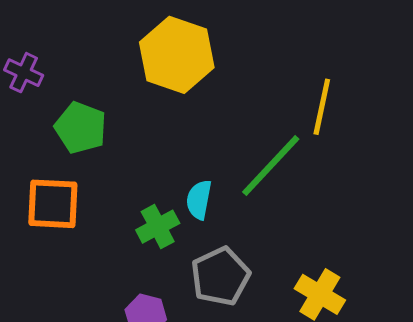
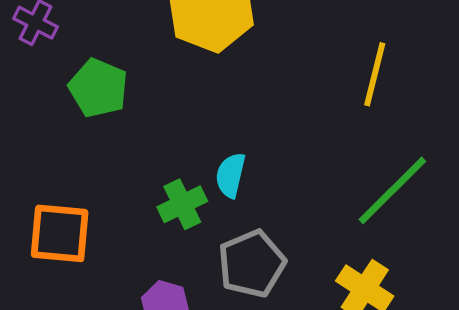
green line: (271, 166) -> (392, 190), moved
orange square: (53, 204) -> (60, 233), moved

